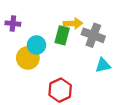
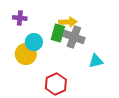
purple cross: (13, 24) -> (20, 18), moved
gray cross: (93, 35) -> (74, 37), moved

